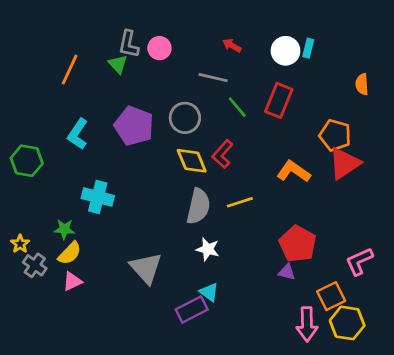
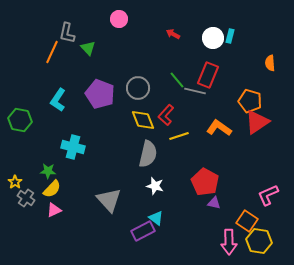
gray L-shape: (129, 44) -> (67, 33), moved
pink circle: (159, 48) -> (119, 19), moved
gray line: (213, 78) -> (195, 91), moved
yellow line: (240, 202) -> (179, 136), moved
red pentagon: (298, 244) -> (205, 182), moved
orange square: (331, 296) -> (247, 221), turned -30

